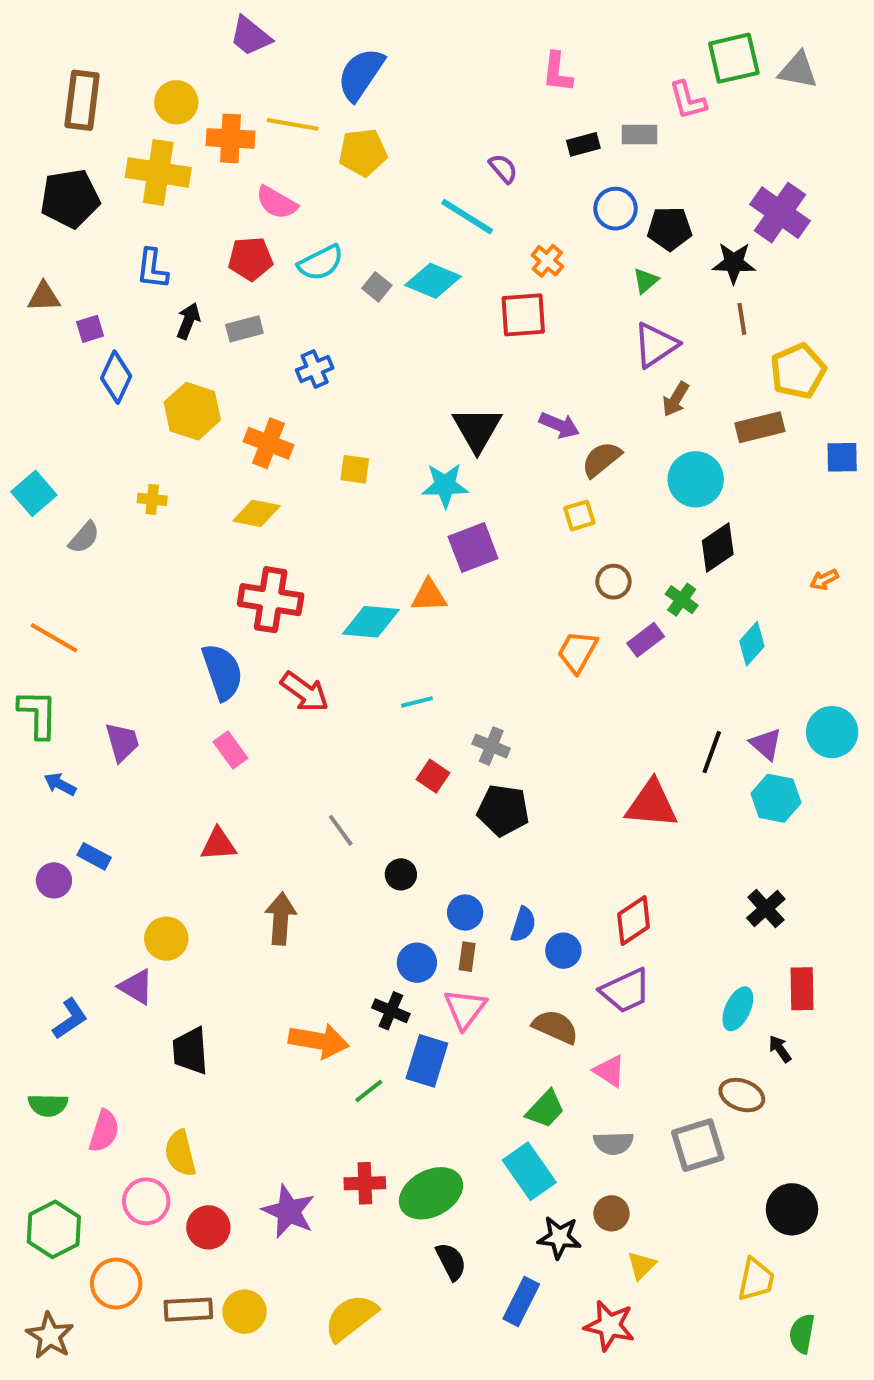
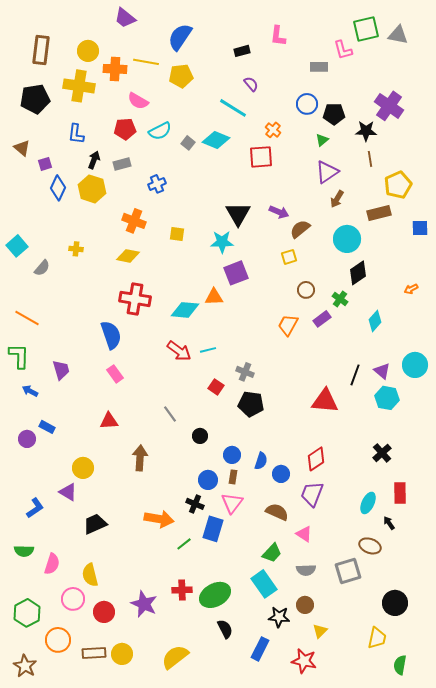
black rectangle: (583, 144) -> (242, 51), moved
brown triangle: (44, 297) -> (22, 148), turned 42
yellow hexagon: (192, 411) -> (92, 189), moved
red arrow: (305, 692) -> (179, 351), moved
purple trapezoid: (626, 991) -> (312, 494), turned 136
black trapezoid: (190, 1051) -> (95, 524), turned 70

